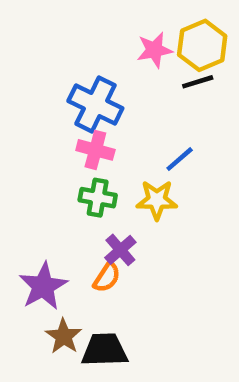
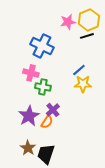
pink cross: (95, 150) -> (31, 73), moved
yellow star: (157, 200) -> (83, 84), moved
purple star: (43, 286) -> (29, 116), moved
black trapezoid: (105, 350) -> (46, 154), turned -70

